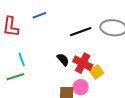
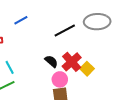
red cross: (83, 63) -> (72, 62), turned 30
pink circle: (81, 87) -> (60, 79), moved

